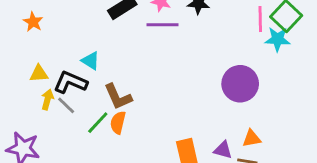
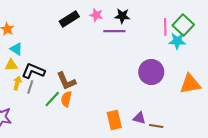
purple line: (162, 25) -> (114, 31), moved
cyan triangle: (91, 61) -> (16, 49), moved
gray line: (66, 105) -> (30, 87), turned 64
orange triangle: (252, 138) -> (190, 84), moved, size x1.6

